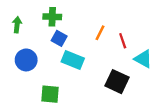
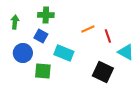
orange line: (100, 33) -> (88, 29), turned 40
blue square: (59, 38) -> (41, 36), moved
green square: (50, 94) -> (43, 71), moved

